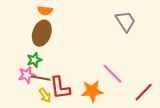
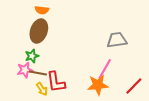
gray trapezoid: (125, 21) -> (117, 40), moved, turned -65
pink line: (113, 74) -> (105, 69), turned 75
orange star: (92, 91) -> (98, 85), moved

